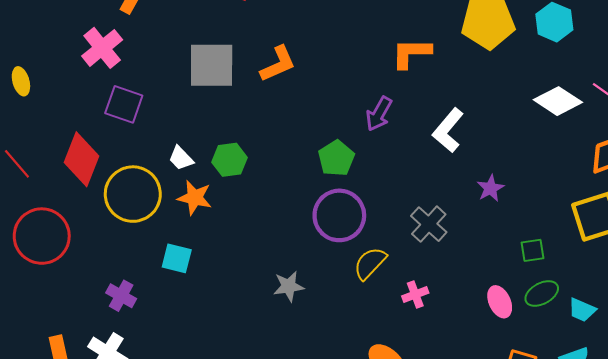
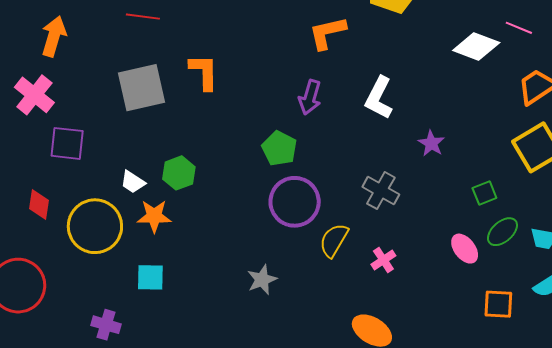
orange L-shape: (278, 64) -> (204, 72), turned -54
red diamond: (81, 159) -> (39, 204), size x0.6

